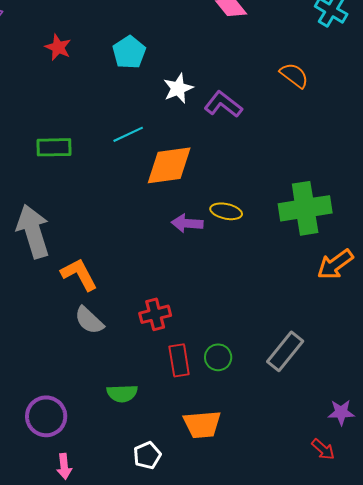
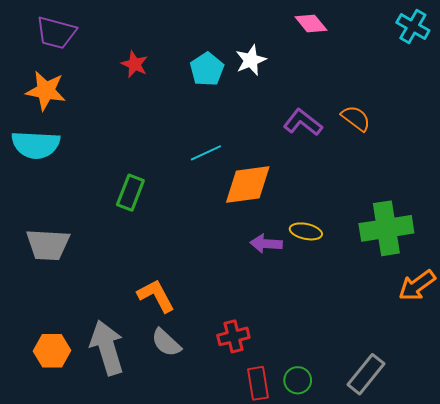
orange semicircle: (294, 75) -> (356, 118), moved
white star: (178, 88) -> (251, 60), moved
green rectangle: (54, 147) -> (130, 193), moved, turned -68
gray arrow: (33, 231) -> (107, 348), moved

